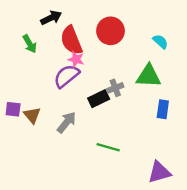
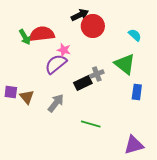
black arrow: (51, 18) -> (80, 15), moved
red semicircle: (71, 40) -> (42, 34), moved, turned 105
green triangle: (149, 76) -> (125, 64), turned 35

